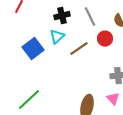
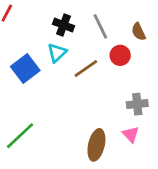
black cross: (62, 16) -> (63, 25), turned 35

